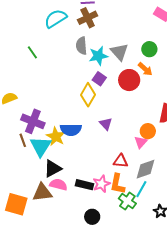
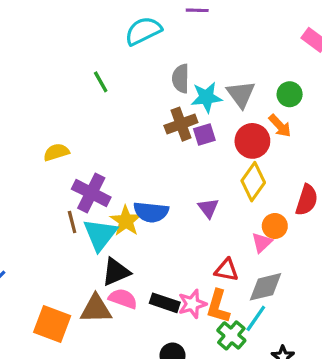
brown cross: (88, 18) -> (181, 124), moved
purple square: (99, 79) -> (204, 134), turned 32
yellow diamond: (88, 95) -> (253, 182), moved

